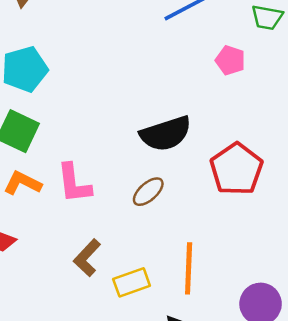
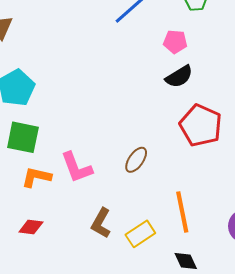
black semicircle: (166, 134) -> (179, 77), moved, size x0.7

